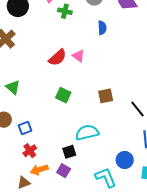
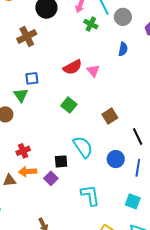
green triangle: (13, 87) -> (21, 95), moved
brown square: (106, 96) -> (110, 116), turned -35
blue square: (25, 128) -> (32, 78), moved
cyan semicircle: (87, 132) -> (83, 147), turned 55
blue circle: (125, 160) -> (116, 159), moved

